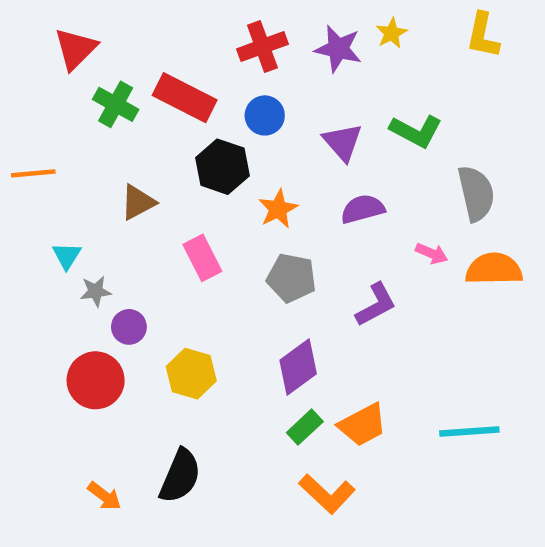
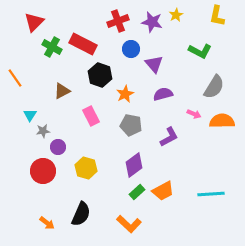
blue circle: (265, 115) -> (131, 49), moved
green L-shape: (416, 131) -> (200, 51), moved
orange line: (33, 173) -> (15, 78), turned 60
gray semicircle: (476, 193) -> (214, 87), turned 45
orange L-shape: (327, 494) -> (129, 224), moved

